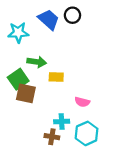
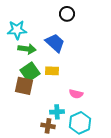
blue trapezoid: (49, 20) -> (55, 43), moved
green arrow: (37, 62) -> (27, 49), moved
green square: (18, 79) -> (30, 72), moved

